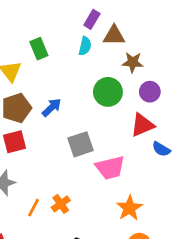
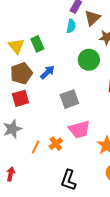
brown triangle: (114, 36) -> (92, 18), turned -42
green rectangle: (39, 49) -> (37, 44), moved
pink trapezoid: (110, 168) -> (79, 129), moved

